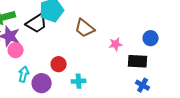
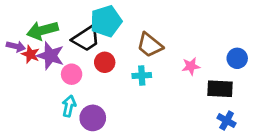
pink circle: (16, 50) -> (72, 74), moved
red circle: (59, 64) -> (105, 62), moved
cyan cross: (79, 81) -> (142, 76), moved

